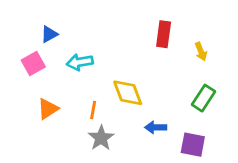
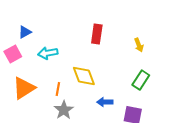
red rectangle: (164, 34) -> (97, 34), moved
orange triangle: (48, 109) -> (24, 88), size x1.4

